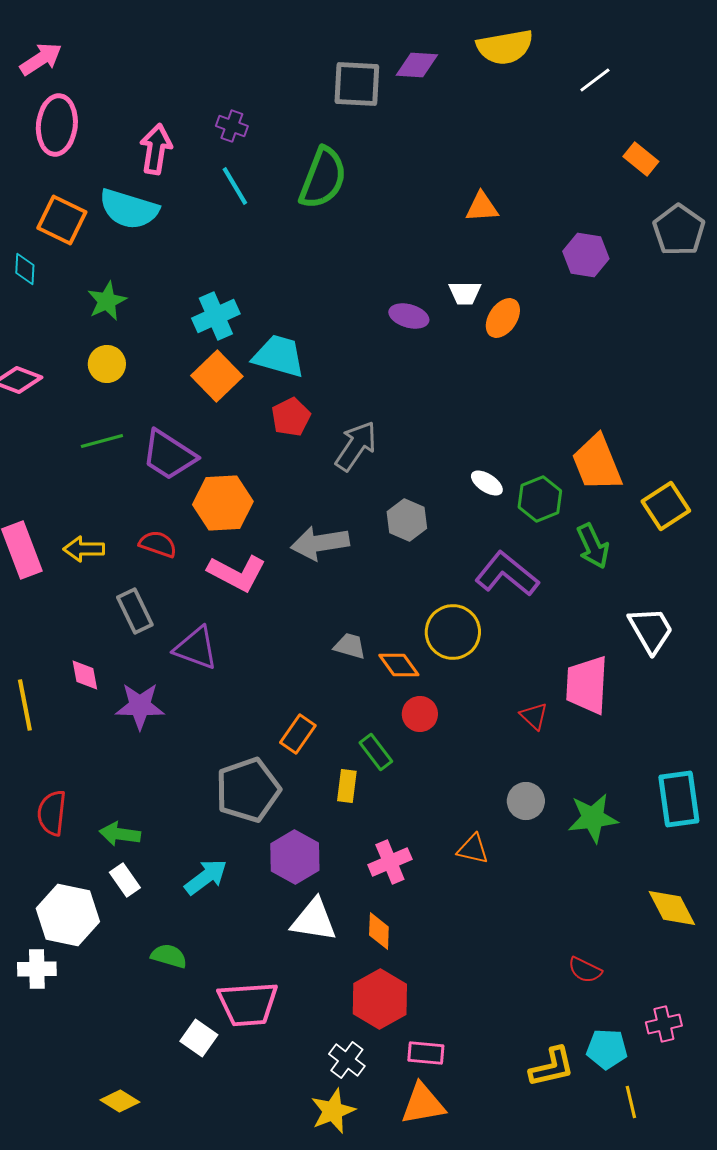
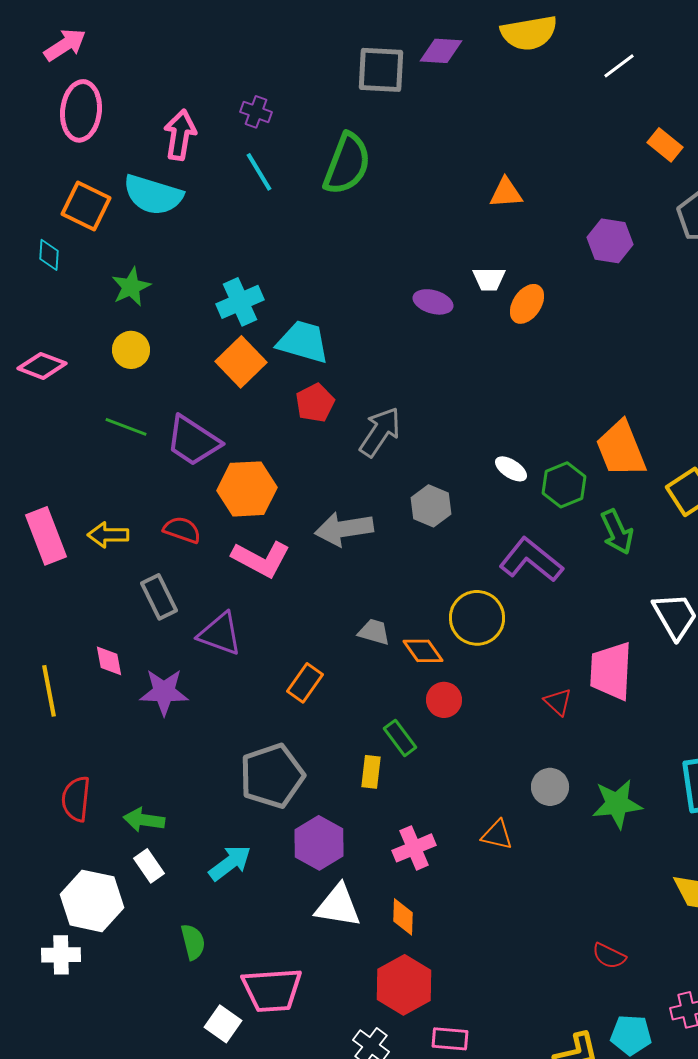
green line: (102, 441) -> (126, 427), turned 36
orange rectangle: (298, 734) -> (305, 683), moved
green semicircle: (169, 956) -> (193, 942), turned 60

